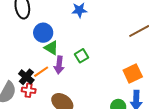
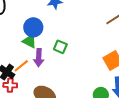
blue circle: (43, 33) -> (33, 27), moved
green square: (81, 56) -> (60, 47), turned -32

